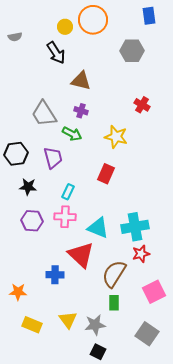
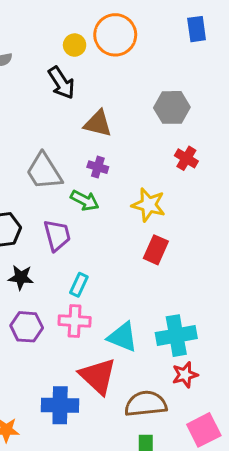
gray hexagon: (132, 51) -> (172, 107), moved
red rectangle: (106, 174) -> (156, 250), moved
brown semicircle: (114, 274) -> (146, 404), turned 52
blue cross: (55, 275) -> (60, 405), size x1.4

